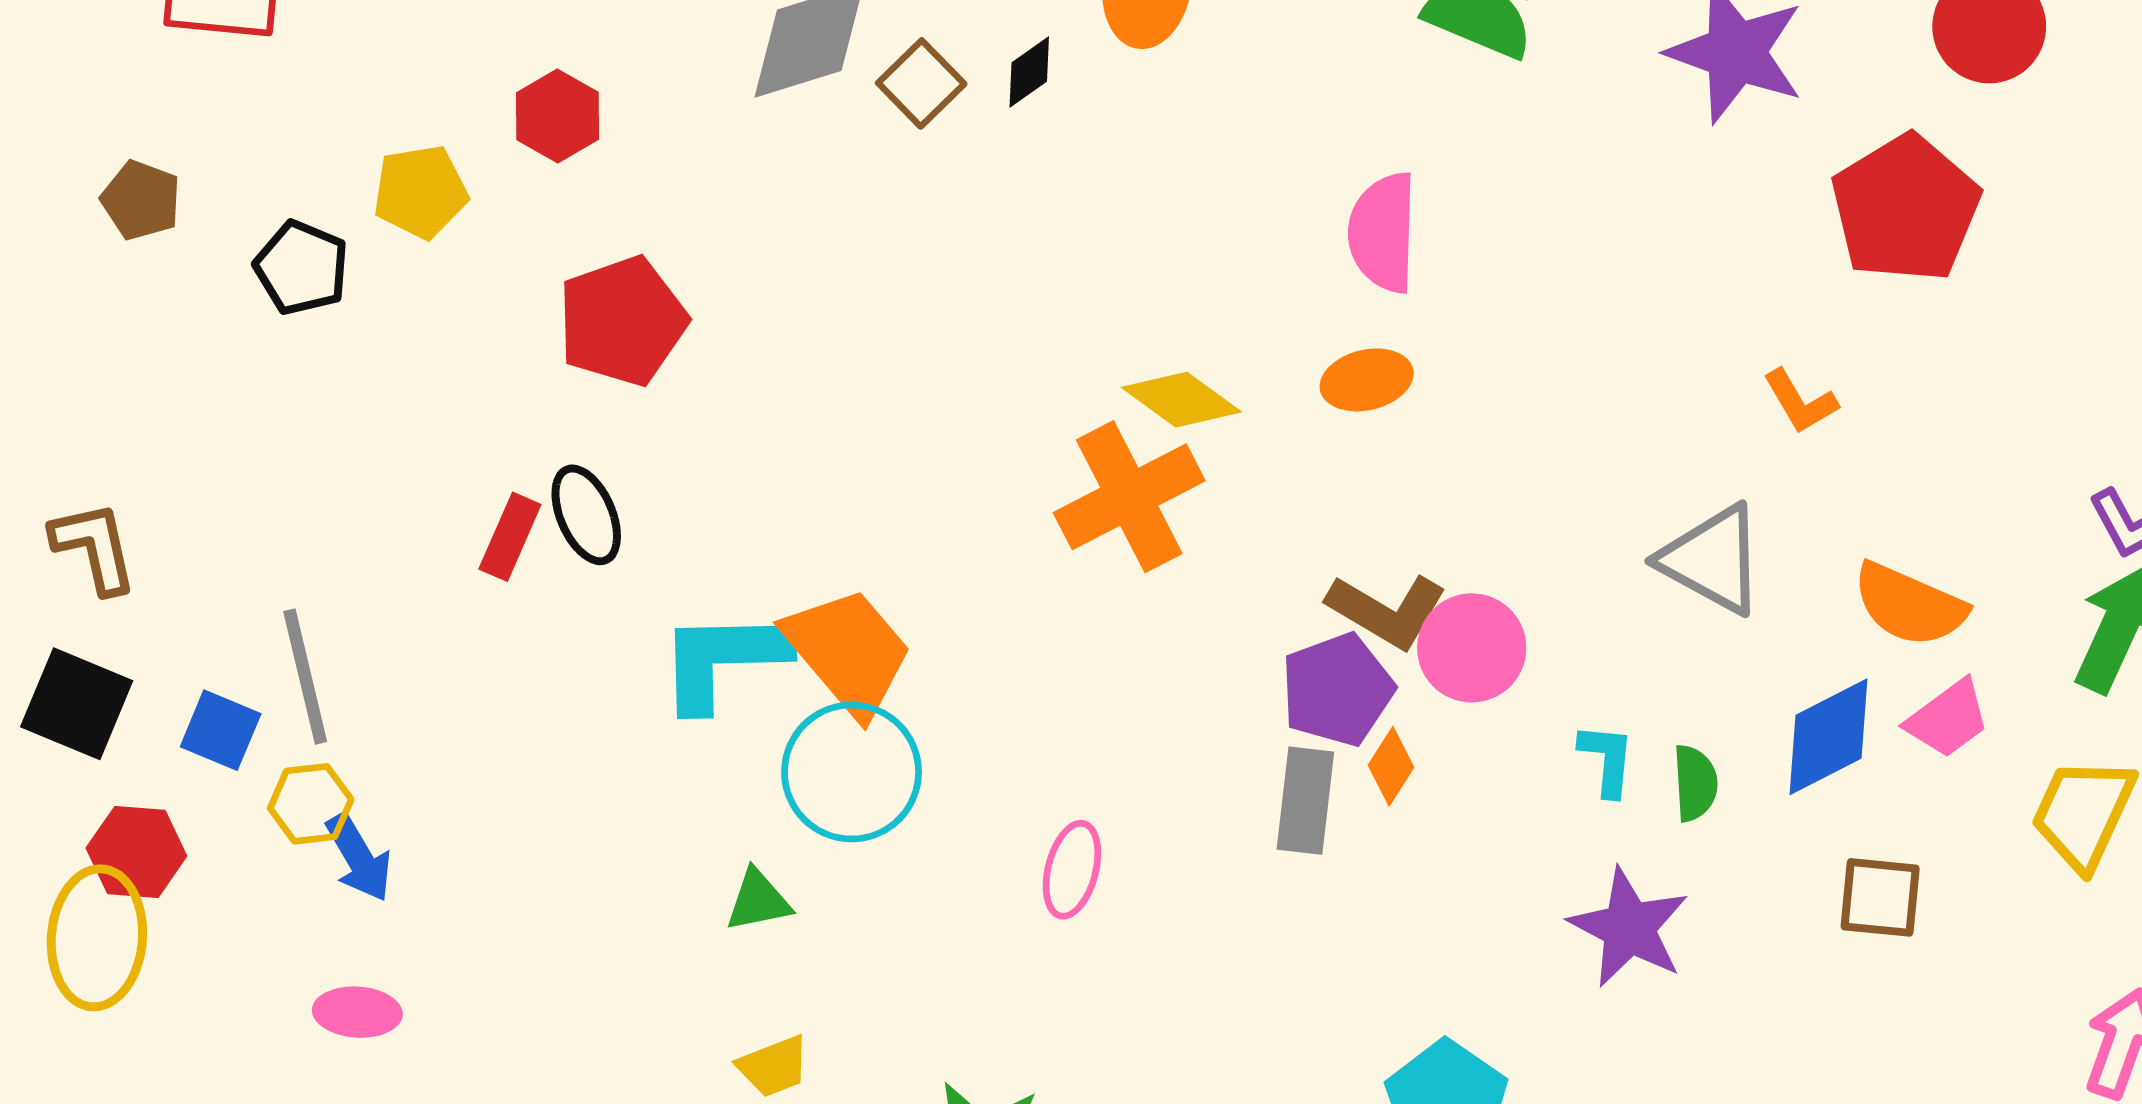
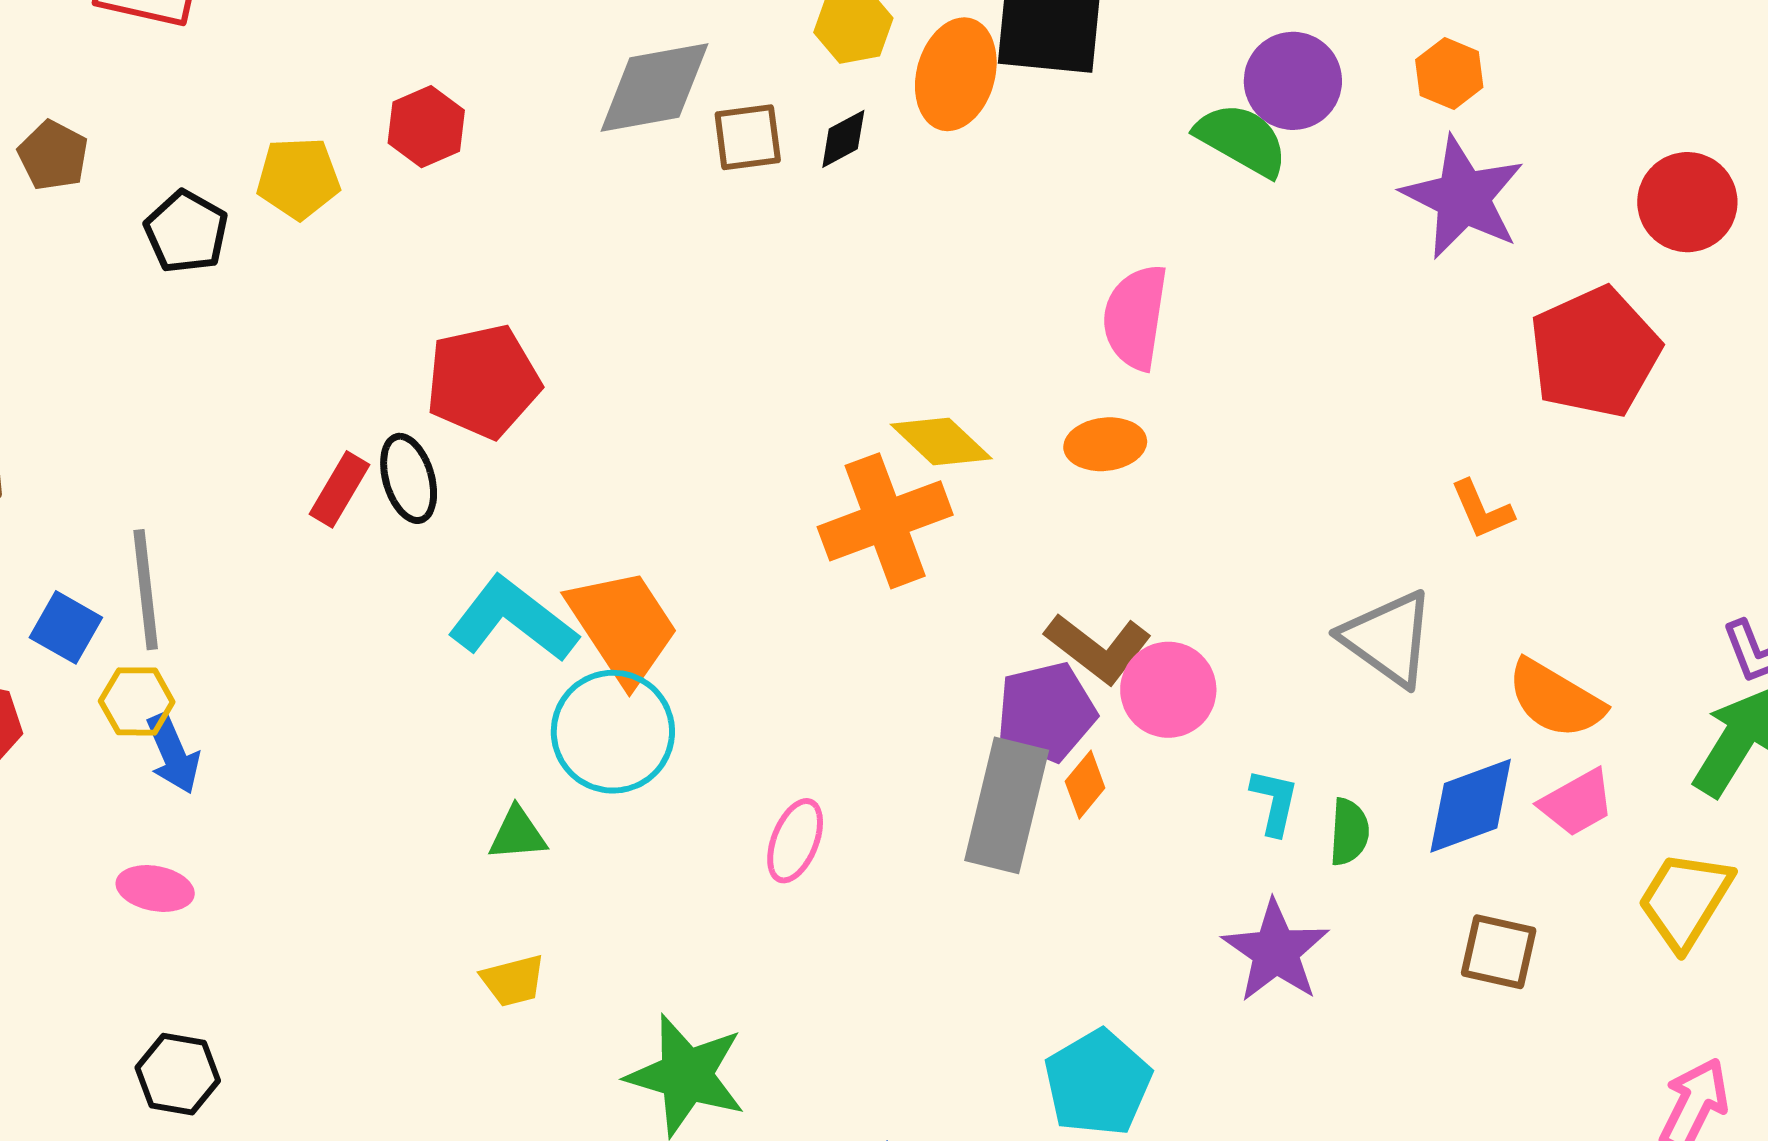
brown square: (921, 83) -> (748, 137), turned 30
red pentagon: (622, 321) -> (483, 381), moved
cyan L-shape: (723, 659) -> (513, 619), turned 32
gray rectangle: (1305, 801) -> (1007, 805), size x1.4

